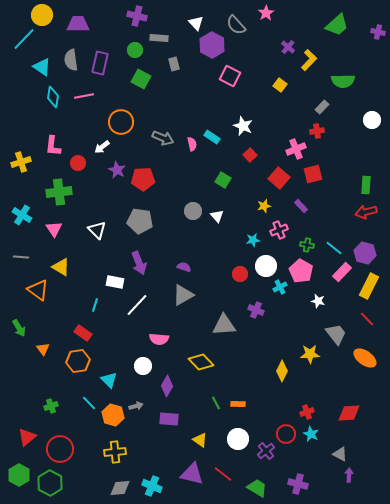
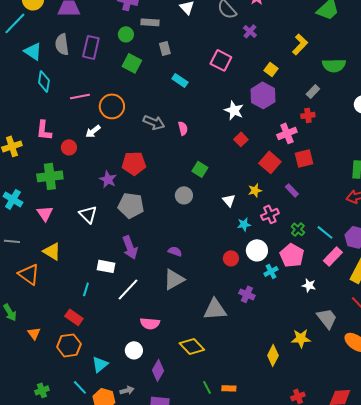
purple hexagon: (212, 45) -> (263, 95), moved
purple cross: (288, 47) -> (250, 31), moved
pink line: (84, 96) -> (80, 96), moved
cyan rectangle: (212, 137) -> (180, 80), moved
purple star: (117, 170) -> (108, 179), moved
green square: (223, 180) -> (200, 169), moved
white triangle: (217, 216) -> (229, 200), moved
green cross: (307, 245) -> (298, 229), turned 32
cyan triangle: (109, 380) -> (100, 364), turned 36

